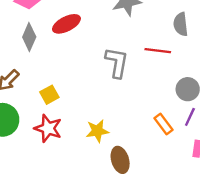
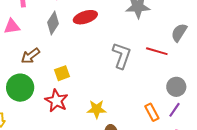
gray semicircle: (181, 24) -> (179, 33), turned 30

